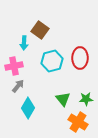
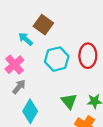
cyan arrow: (24, 43) -> (26, 39), turned 128
pink cross: (14, 66) -> (14, 65), turned -30

